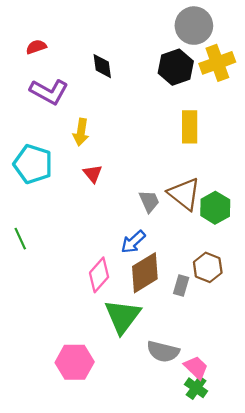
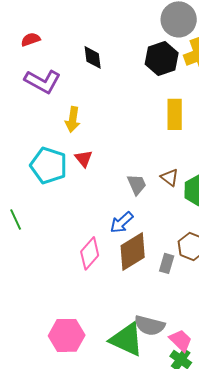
cyan pentagon: (33, 164) -> (49, 165), moved
brown triangle: (184, 194) -> (170, 177), size x0.6
green triangle: (123, 316) -> (127, 339), moved, turned -42

